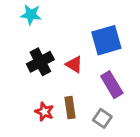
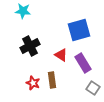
red triangle: (74, 64) -> (61, 55), moved
gray square: (102, 118) -> (93, 88), moved

